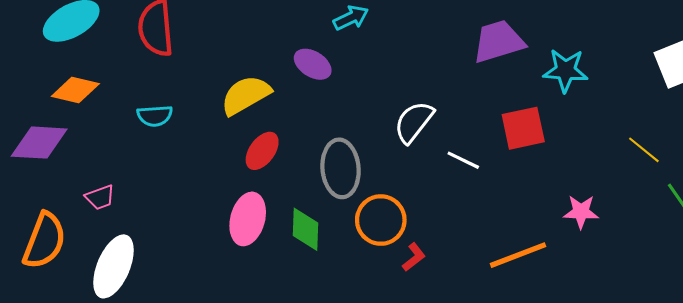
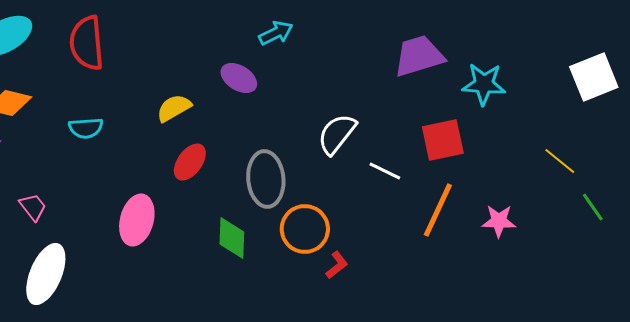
yellow semicircle: (246, 95) -> (174, 108), size x0.7
pink trapezoid: (100, 197) -> (33, 207), turned -108
pink ellipse: (248, 219) -> (137, 220), moved
orange line: (518, 255) -> (438, 210), moved, turned -44

